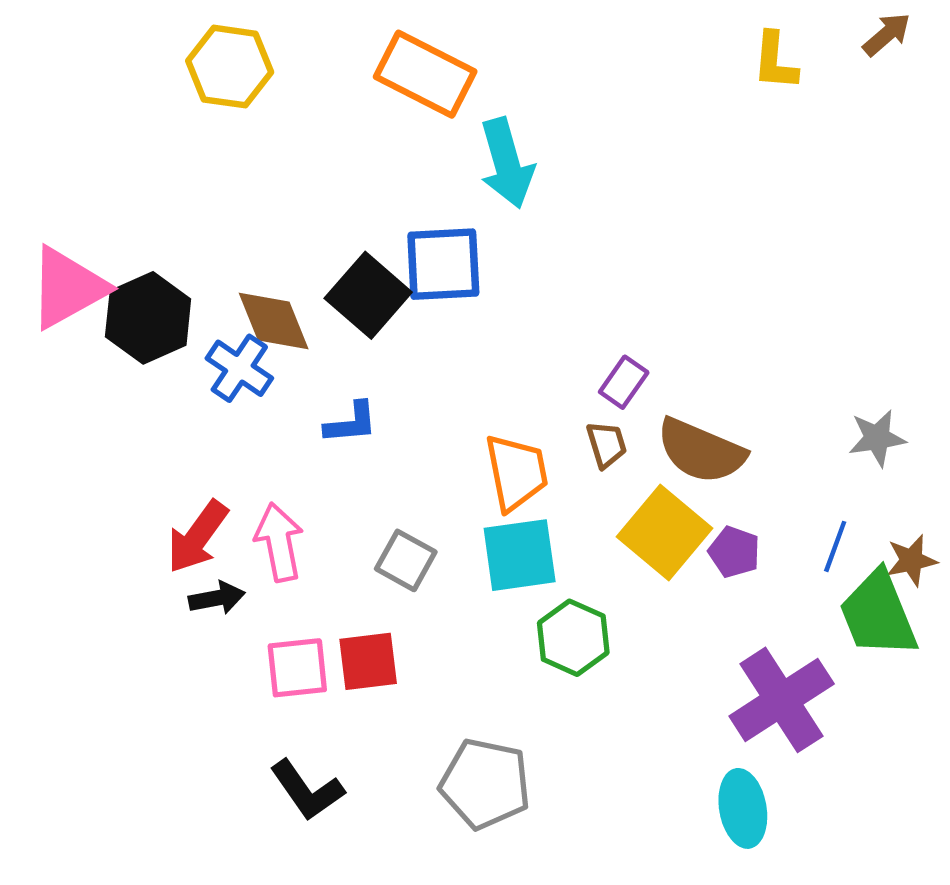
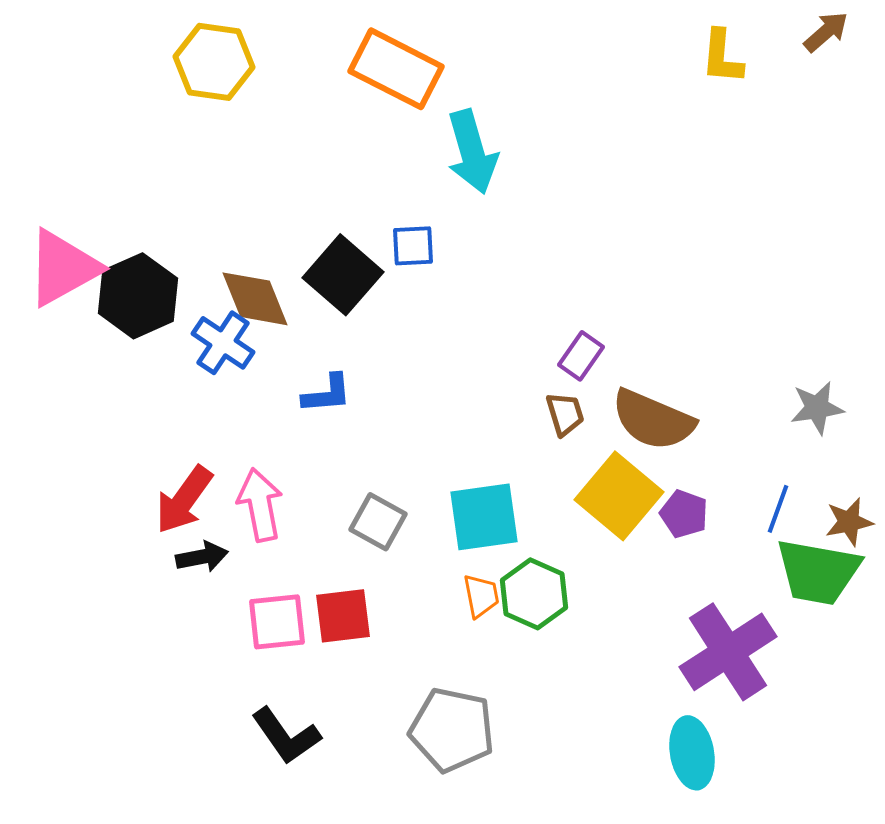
blue square: (443, 264) -> (413, 246), size x0.6
orange trapezoid: (516, 472) -> (481, 596), moved, size x0.6
green trapezoid: (878, 614) -> (818, 572), turned -58

